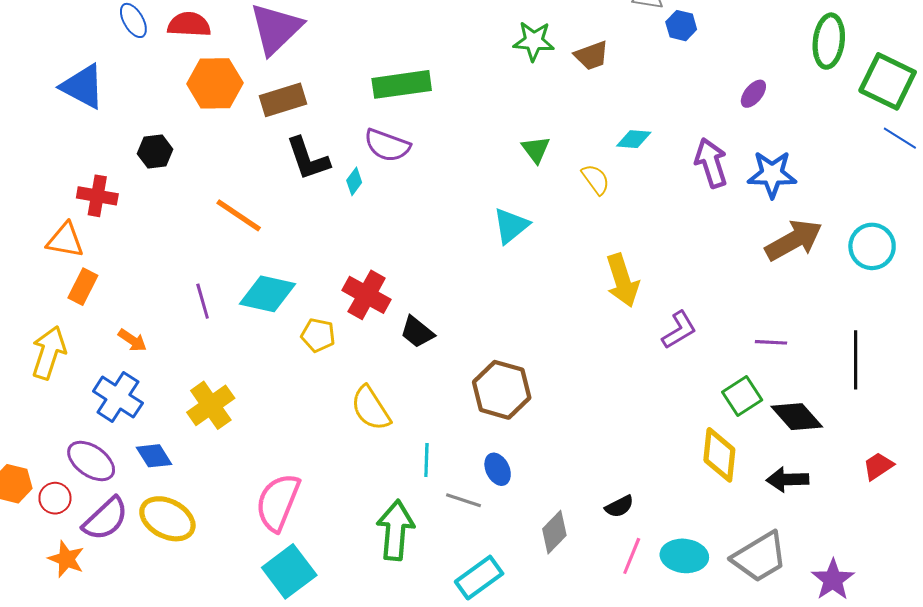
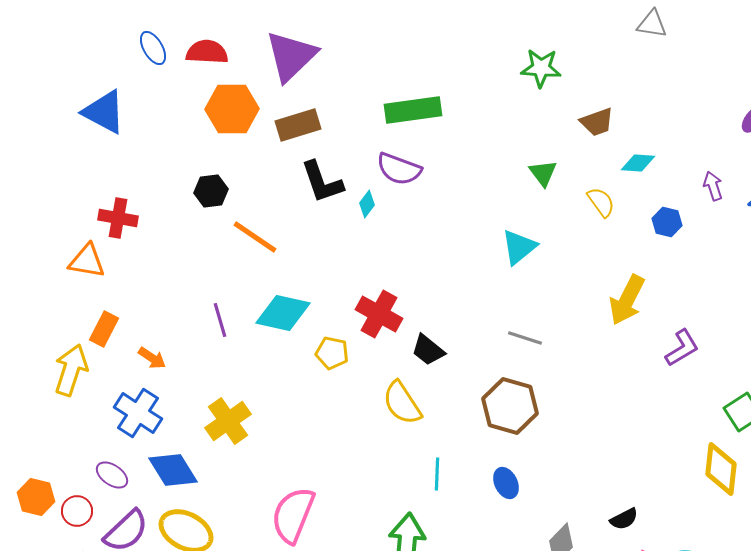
blue hexagon: (681, 26) -> (667, 222), moved
brown trapezoid: (591, 56) -> (597, 122), moved
black hexagon: (155, 151) -> (211, 191), moved
purple arrow: (711, 163) -> (713, 186), size x0.6
yellow arrow: (622, 280) -> (627, 300), turned 45
orange rectangle: (83, 287) -> (104, 329), moved
yellow semicircle: (371, 408) -> (402, 403), moved
blue diamond: (154, 456) -> (173, 470), size x1.4
purple ellipse: (91, 461) -> (112, 475), size x0.7
gray line: (464, 500) -> (525, 338), moved

